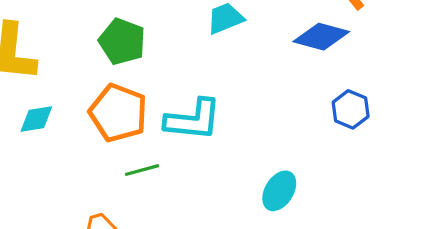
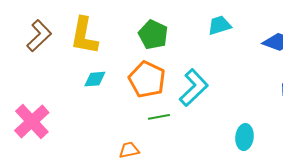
cyan L-shape: (193, 120) -> (194, 88), turned -54
cyan ellipse: (279, 191) -> (244, 137), turned -30

